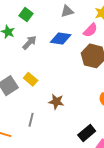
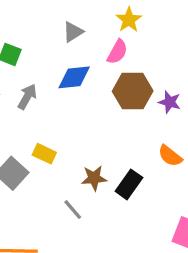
gray line: (31, 120) -> (73, 210), moved, turned -40
black rectangle: (87, 133) -> (129, 184), moved

